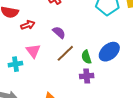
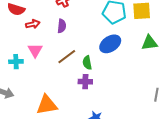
purple semicircle: (59, 32) -> (62, 26), moved, turned 48
blue ellipse: (109, 52) -> (110, 44), moved

